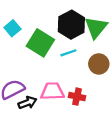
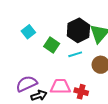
green square: (40, 43) -> (52, 45), size x0.7

